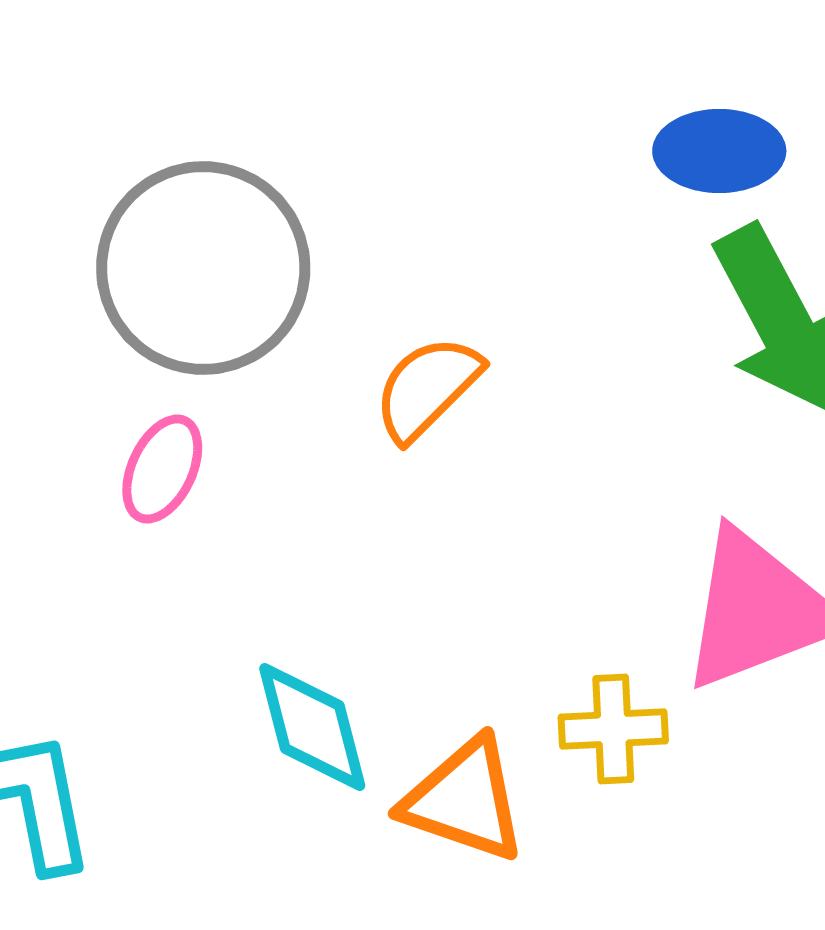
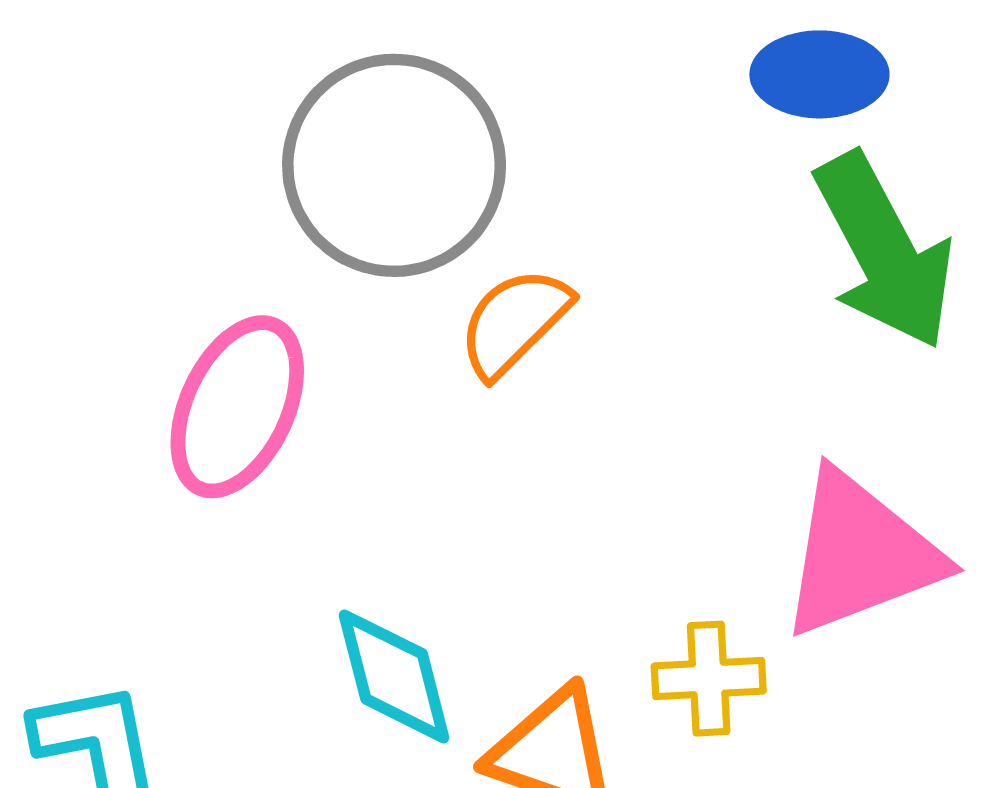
gray circle: (203, 268) -> (394, 165), moved
pink ellipse: (162, 469) -> (237, 407), size x1.6

